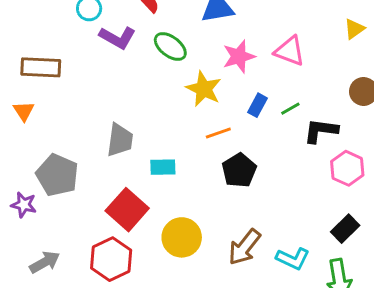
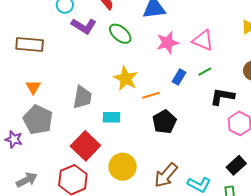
yellow star: (204, 89) -> (126, 79), moved
green line: (290, 109) -> (205, 72), moved
orange triangle: (24, 111) -> (33, 87), moved

